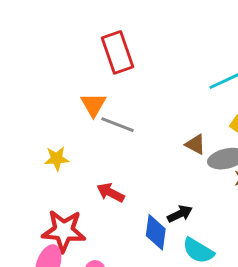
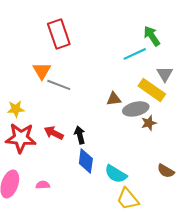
brown triangle: (195, 144) -> (114, 99), turned -35
black arrow: (180, 214) -> (80, 135), moved, turned -78
red star: (64, 231) -> (21, 138), moved

